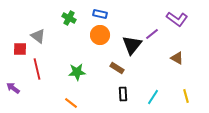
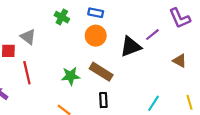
purple L-shape: (177, 19) -> (180, 18), turned 30
black triangle: (132, 45) -> (131, 47), turned 30
brown rectangle: (117, 68) -> (101, 72), moved, size x1.5
black rectangle: (123, 94) -> (103, 100), moved

